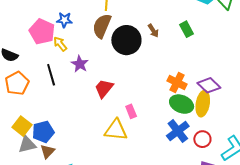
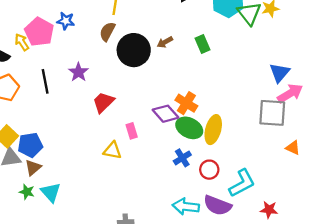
brown semicircle: (102, 26) -> (107, 32), size x0.7
brown arrow: (153, 31) -> (165, 42), turned 88
yellow arrow: (60, 44) -> (22, 42), moved
purple diamond: (209, 85) -> (166, 114), moved
yellow triangle: (116, 130) -> (112, 150), size x0.7
blue cross: (178, 131) -> (182, 158), size x0.7

